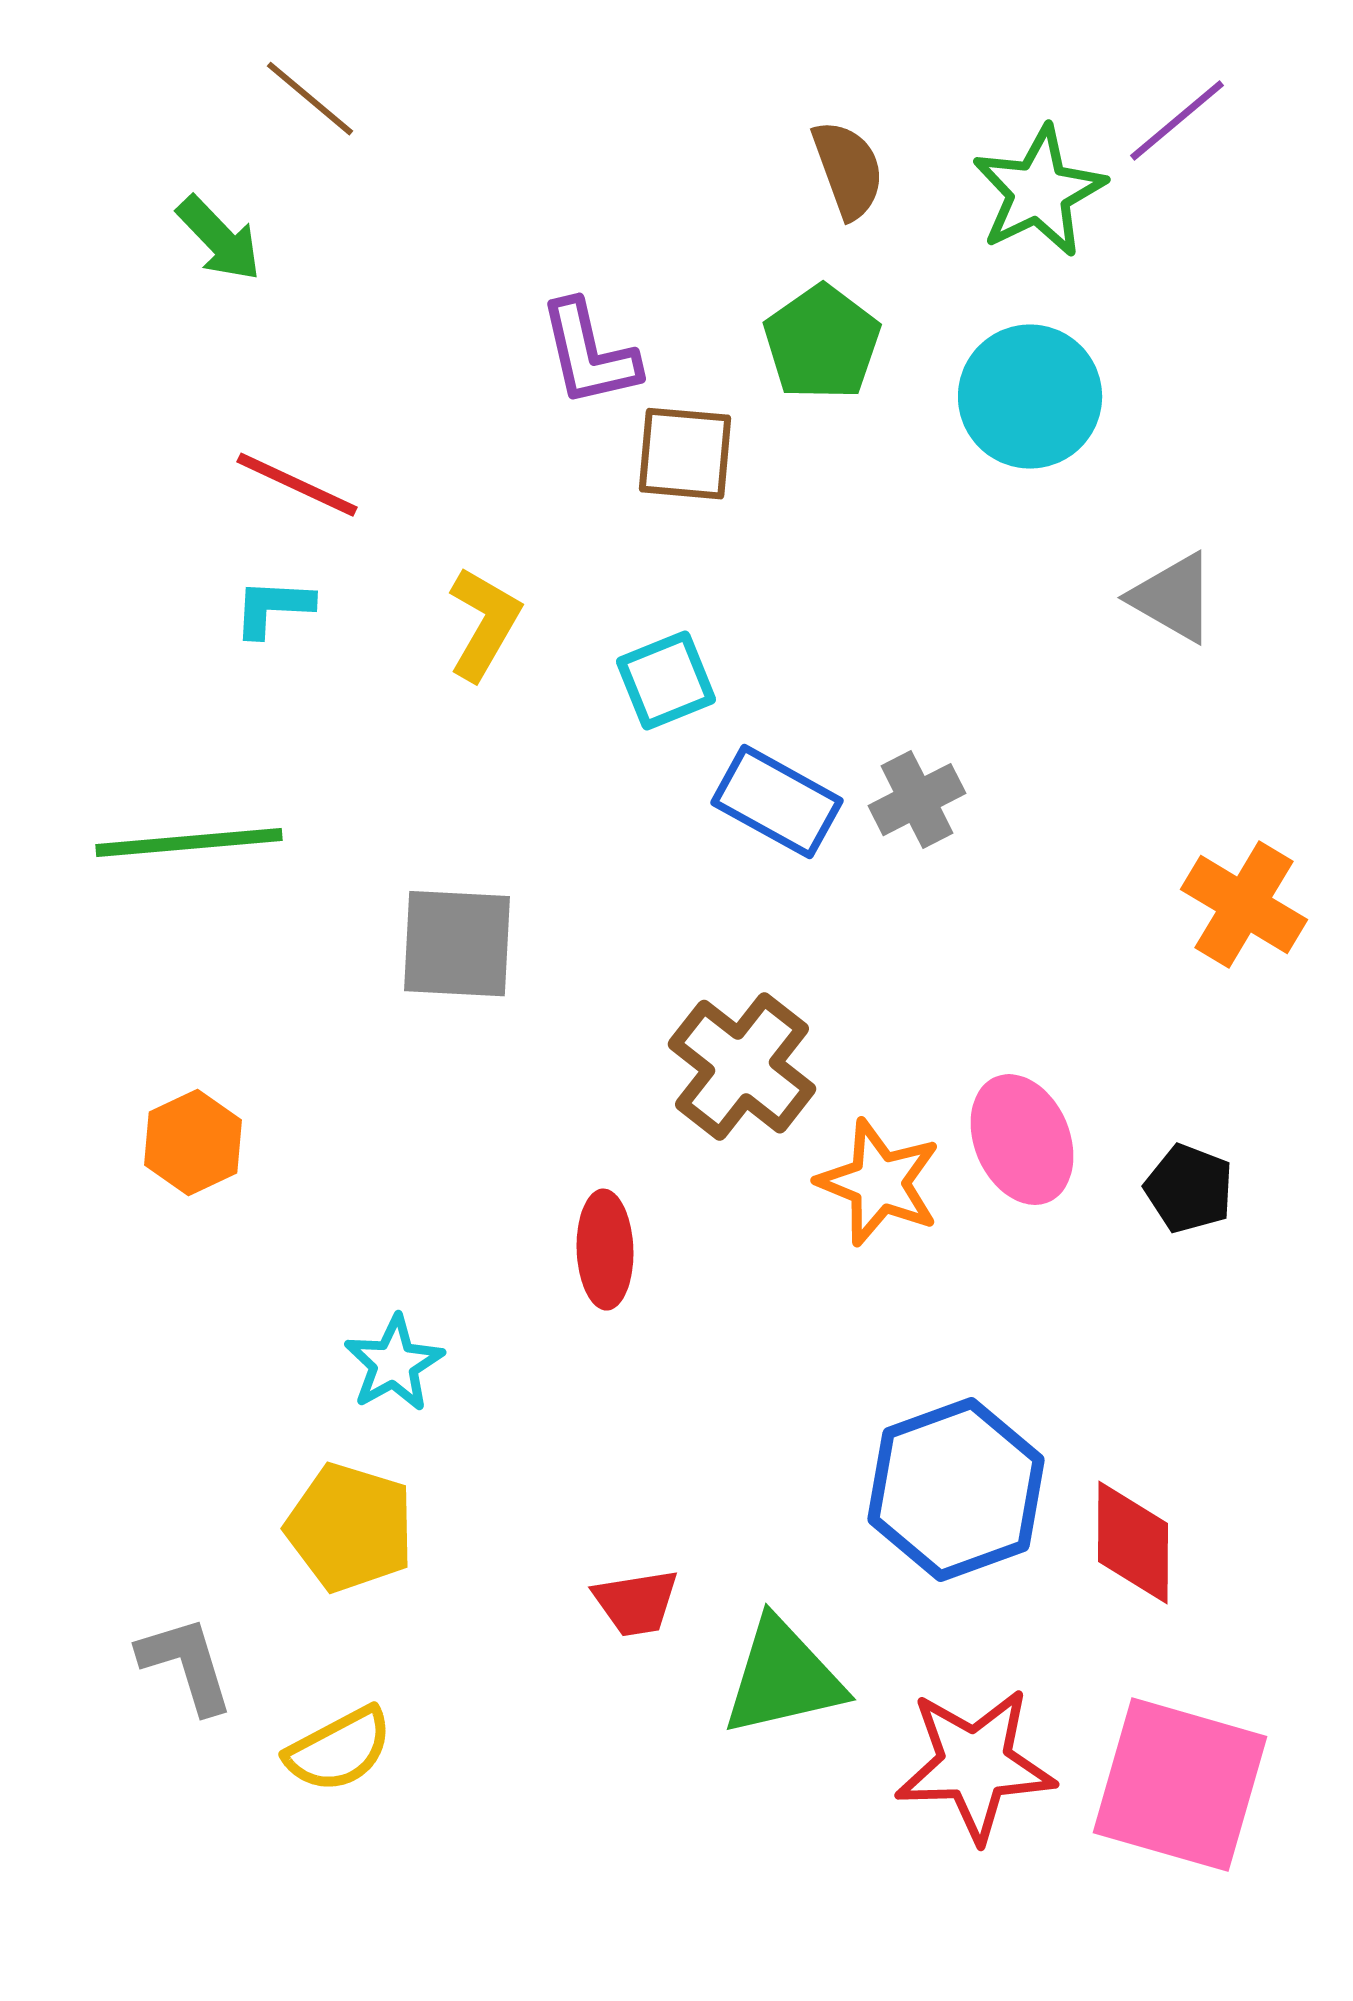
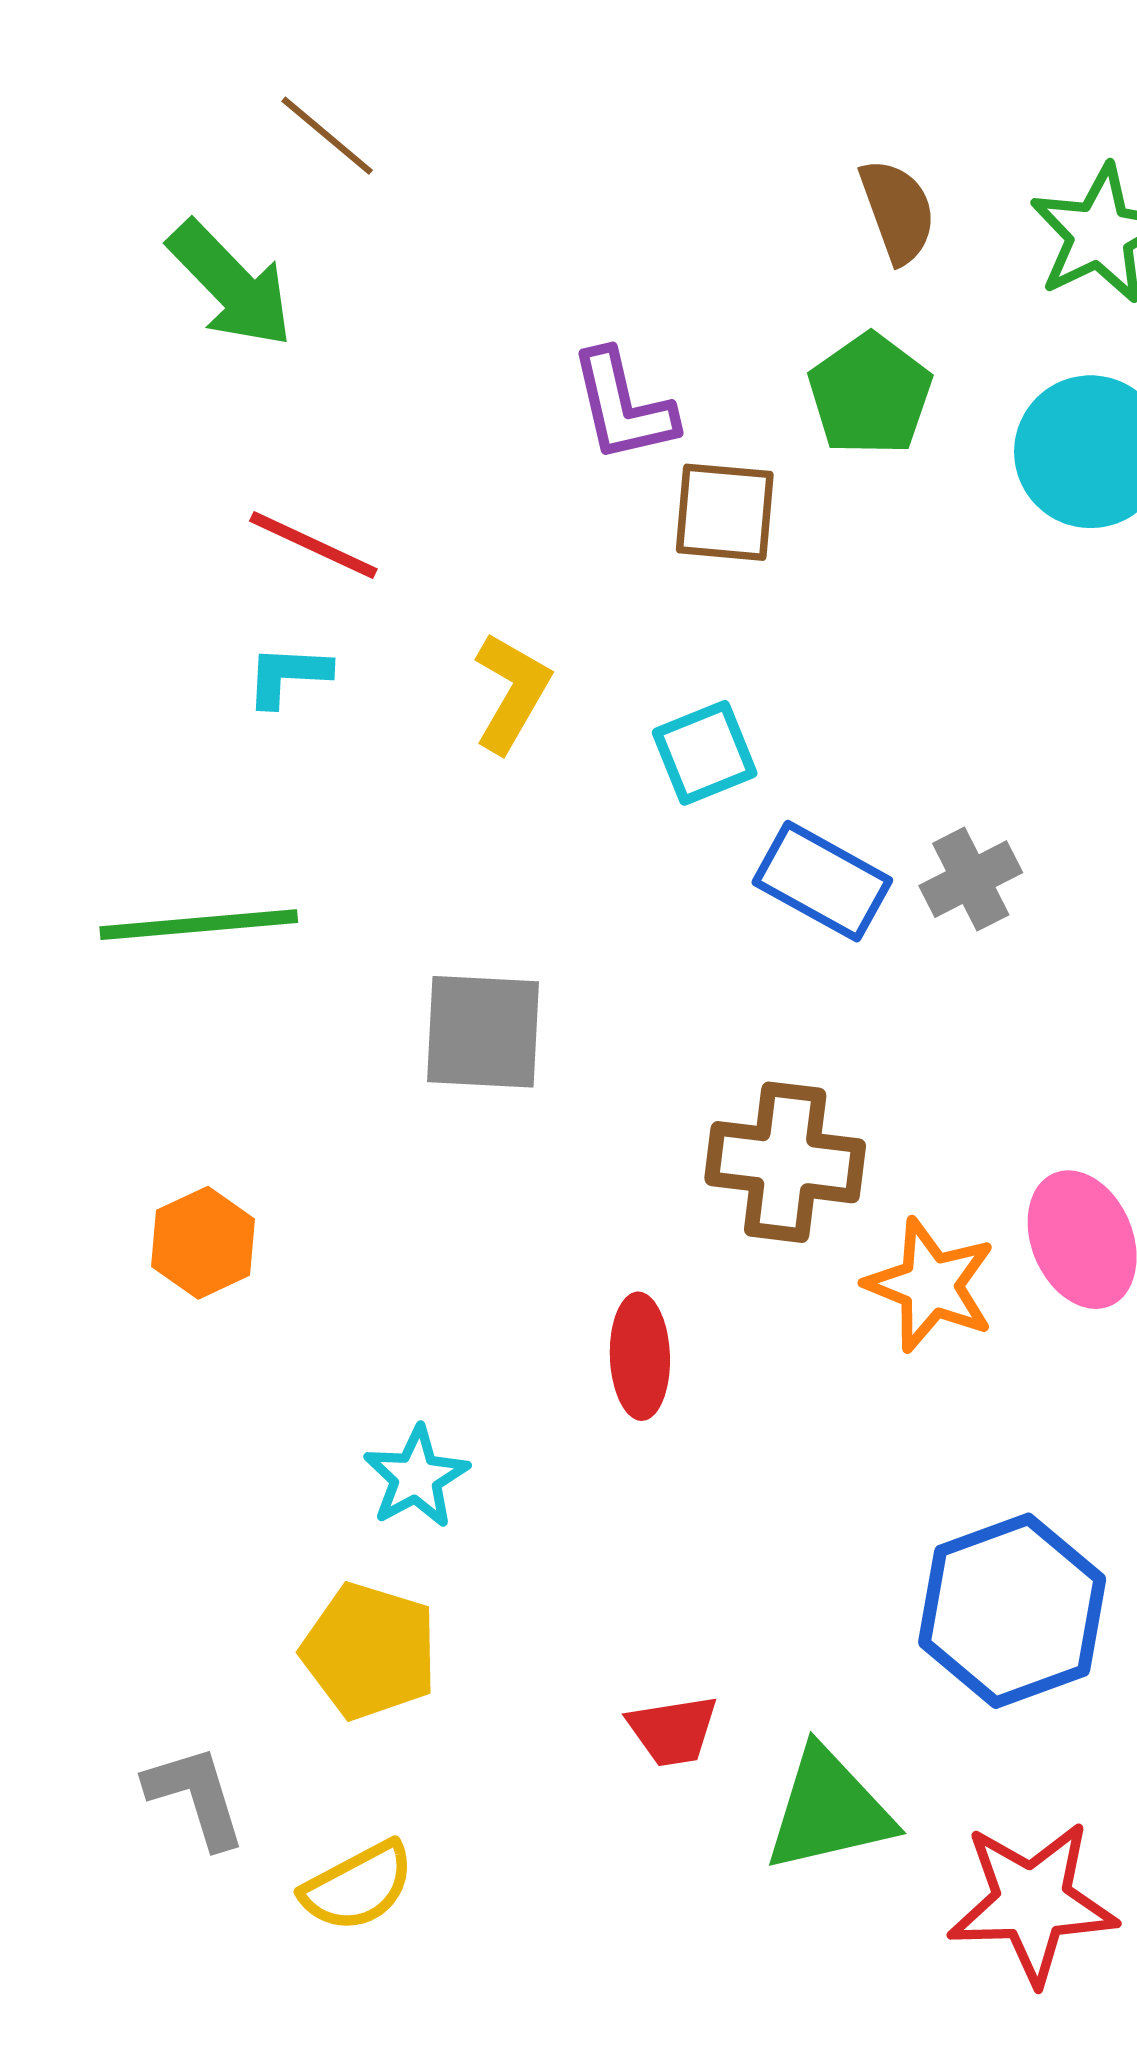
green arrow: (219, 239) -> (231, 284), size x1.4
brown cross: (742, 1067) -> (785, 1162), turned -31

